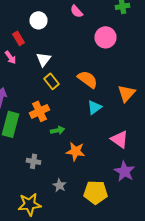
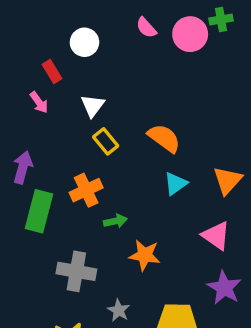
pink circle: (106, 37) -> (190, 34), moved
orange triangle: (126, 93) -> (228, 180), moved
gray cross: (34, 161) -> (76, 271), size x1.6

